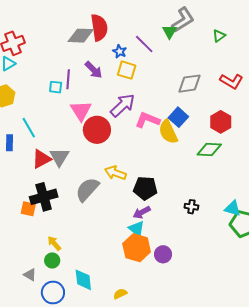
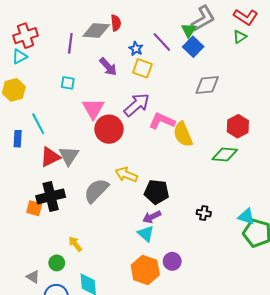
red semicircle: (99, 28) -> (116, 23), size x0.6
purple line: (68, 79) -> (70, 43), moved
red L-shape: (231, 81) -> (246, 17), moved
blue square: (178, 117) -> (193, 47), moved
yellow arrow: (54, 243) -> (75, 244), moved
orange hexagon: (137, 248) -> (145, 270), moved

